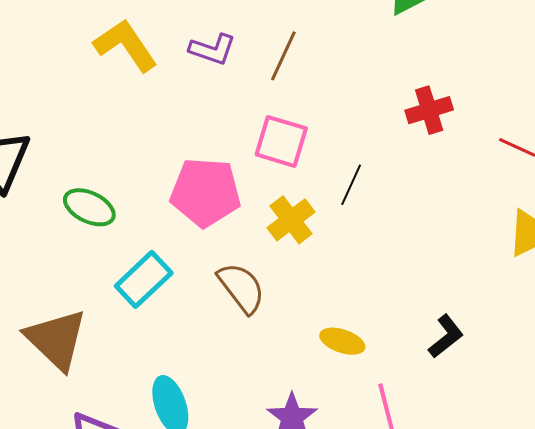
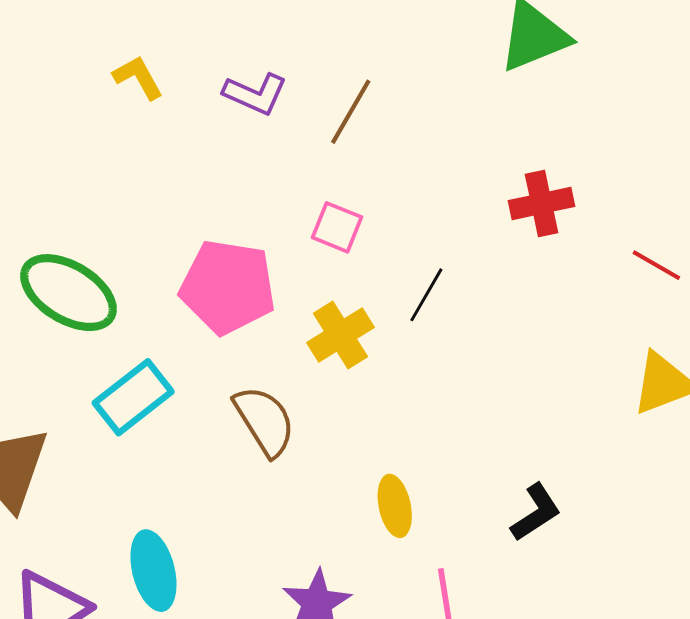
yellow L-shape: (126, 45) -> (138, 77), size x0.6
pink square: (281, 141) -> (337, 227), size x0.7
green ellipse: (89, 207) -> (69, 293), size x1.4
yellow ellipse: (342, 341) -> (395, 506), turned 54

